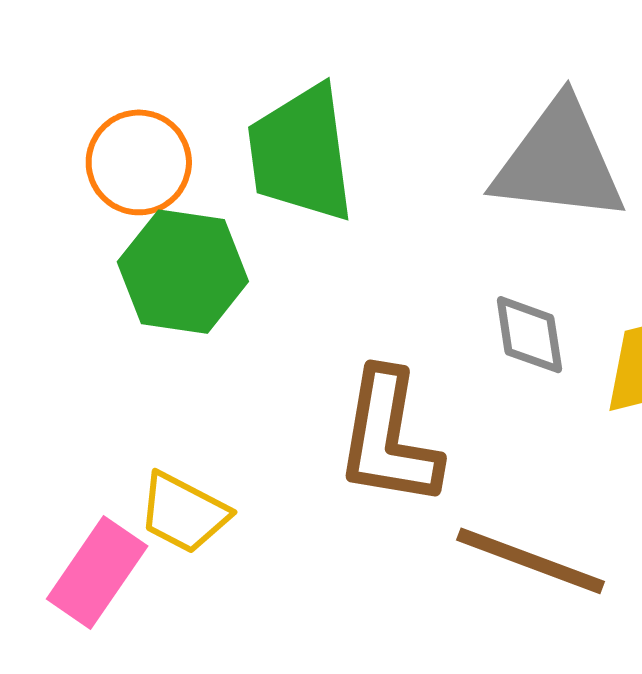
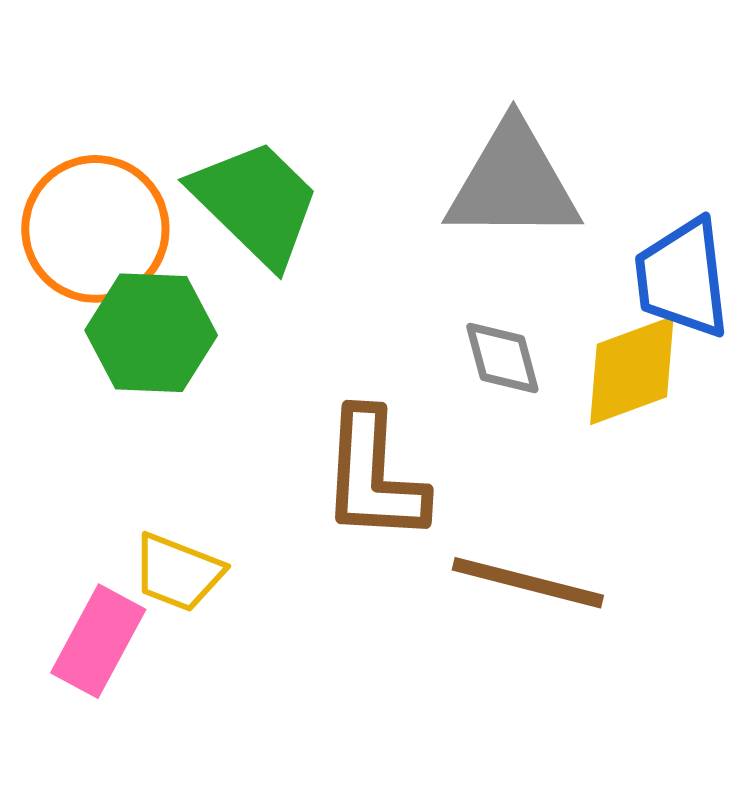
green trapezoid: (301, 154) -> (256, 203), turned 148
orange circle: (139, 162) -> (95, 229), size x1.4

